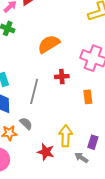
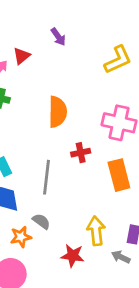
orange semicircle: (49, 44) -> (58, 112), turned 130
orange rectangle: (88, 97) -> (119, 175), size x1.6

